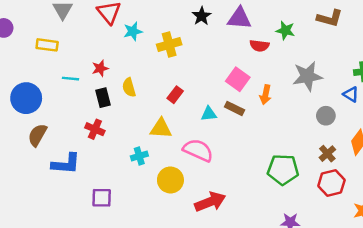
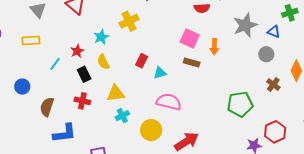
cyan star: (133, 31) -> (101, 37), moved
cyan line: (71, 79) -> (55, 64), turned -48
blue triangle: (351, 94) -> (274, 32), moved
blue circle: (26, 98) -> (22, 87), size x0.6
cyan triangle: (209, 114) -> (160, 73), moved
yellow triangle: (161, 128) -> (116, 93), moved
brown semicircle: (37, 135) -> (47, 107), moved
red hexagon: (331, 183) -> (275, 132), moved

